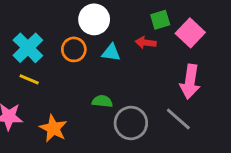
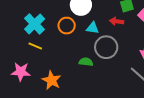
gray circle: (131, 123) -> (106, 47), moved

